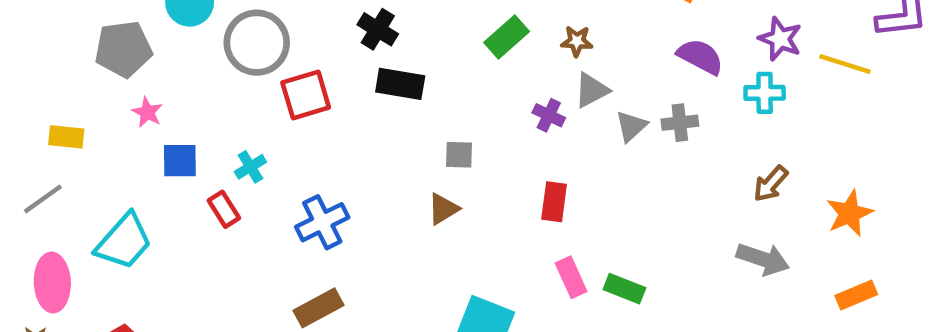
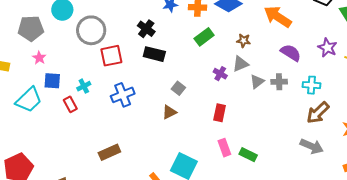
brown star: (577, 41) -> (244, 41), moved
cyan cross: (765, 93) -> (312, 85), moved
gray square: (459, 155) -> (178, 88), turned 32
brown arrow: (771, 184) -> (318, 113), size x1.4
blue cross: (322, 222) -> (123, 95), moved
cyan trapezoid: (124, 242) -> (29, 100), moved

